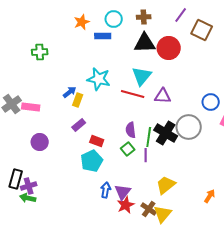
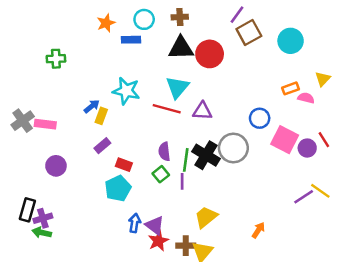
purple line: (181, 15) -> (237, 15), moved
brown square: (202, 30) -> (249, 33), turned 35
purple triangle: (123, 192) -> (155, 225), turned -30
brown cross: (149, 209) -> (186, 246), turned -35

